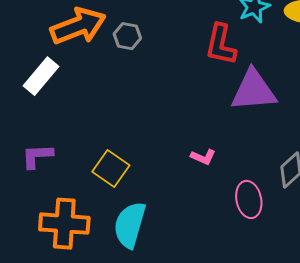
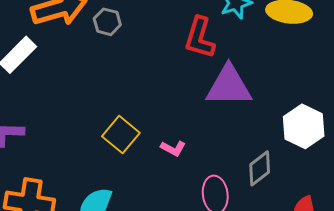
yellow square: (111, 168) -> (121, 135), moved

